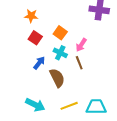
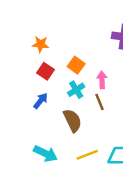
pink arrow: (81, 45) -> (102, 80), turned 144
cyan cross: (60, 53) -> (76, 90), turned 32
blue arrow: (39, 63) -> (41, 101), moved

